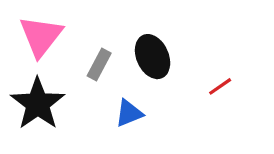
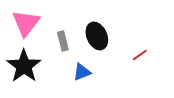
gray rectangle: (99, 64) -> (63, 41), turned -42

